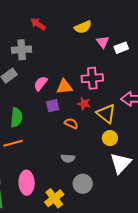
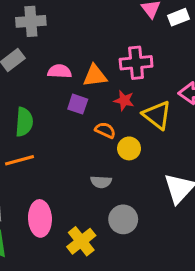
pink semicircle: (41, 84) -> (60, 71), turned 56
purple square: (53, 106) -> (78, 104), turned 32
yellow circle: (110, 138) -> (129, 148), moved

